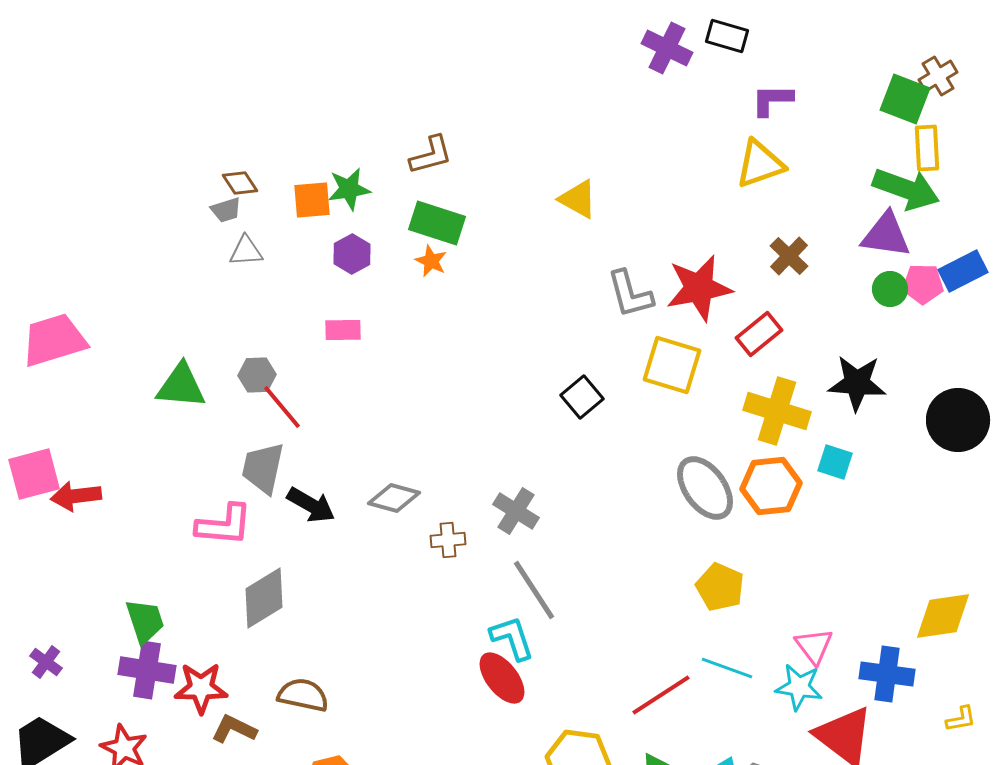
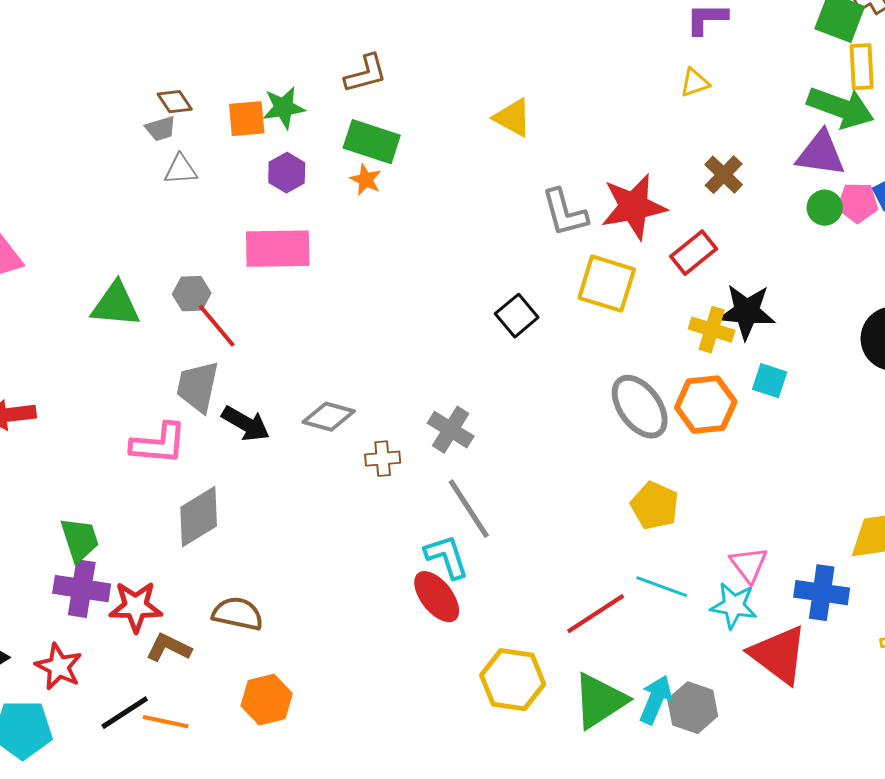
yellow triangle: (760, 164) -> (695, 83), size x0.6
pink rectangle: (343, 330) -> (278, 249), size x1.8
black star: (857, 383) -> (747, 312), moved
yellow cross: (777, 411) -> (712, 330), size x0.7

